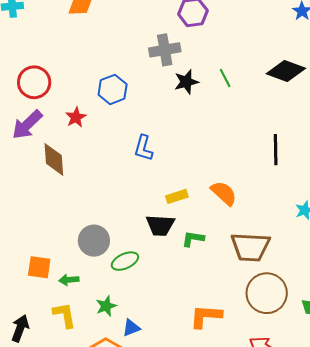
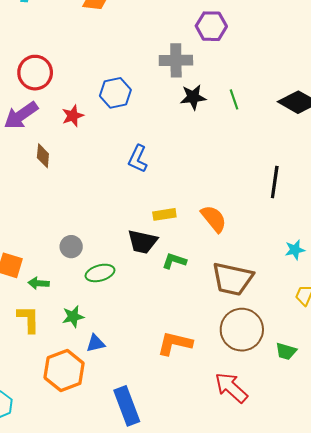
brown diamond: (54, 159) -> (43, 156), size x0.7
gray circle: (94, 241) -> (71, 247), size x0.7

